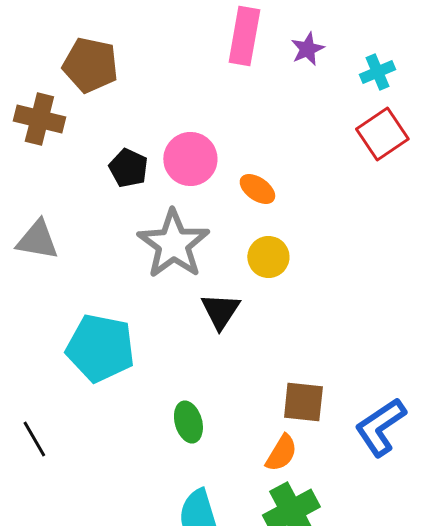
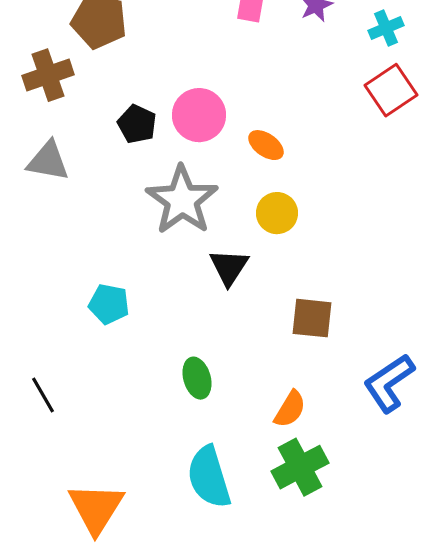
brown cross: (39, 119) -> (48, 75), turned -33
gray triangle: (37, 240) -> (48, 161), moved
cyan pentagon: (100, 348) -> (109, 304), size x0.6
brown square: (303, 402) -> (312, 318), moved

